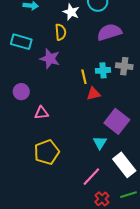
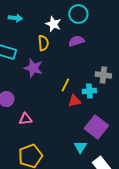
purple semicircle: (109, 32) -> (76, 41), moved, size x0.7
cyan cross: (103, 70) -> (89, 91), moved
yellow line: (84, 77) -> (65, 85), turned 40

